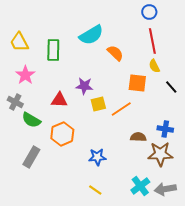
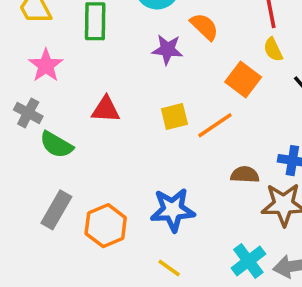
orange square: (137, 83) -> (243, 79), turned 30
purple star: (84, 86) -> (167, 50), moved
orange hexagon: (62, 134) -> (106, 226), moved
blue star: (97, 157) -> (173, 210), size x1.4

